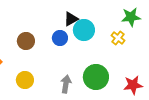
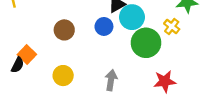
green circle: (96, 77) -> (146, 43), moved
red star: (133, 85) -> (165, 81), moved

